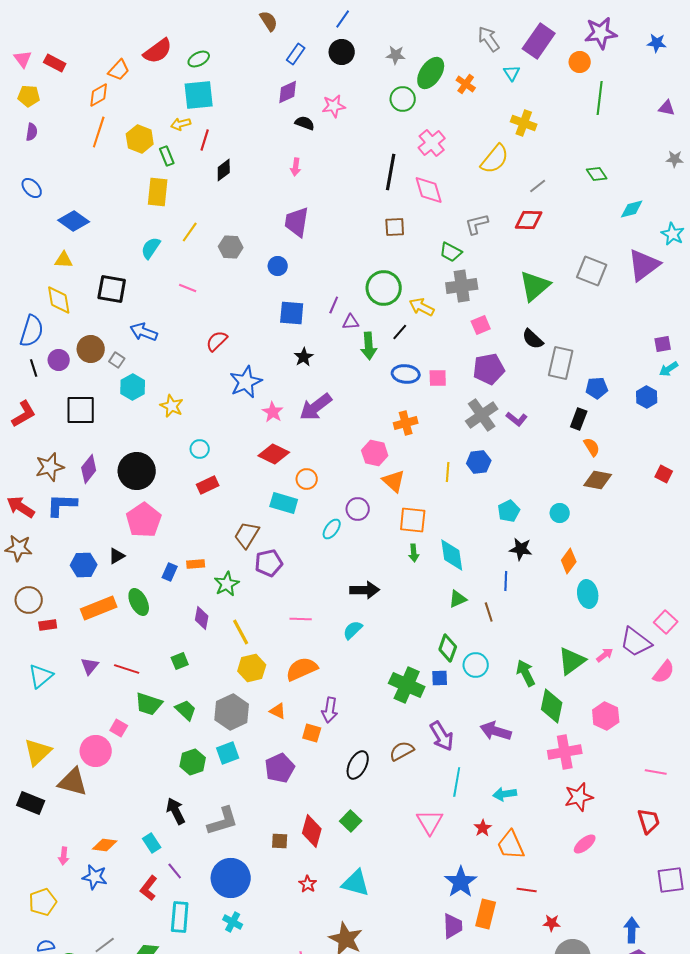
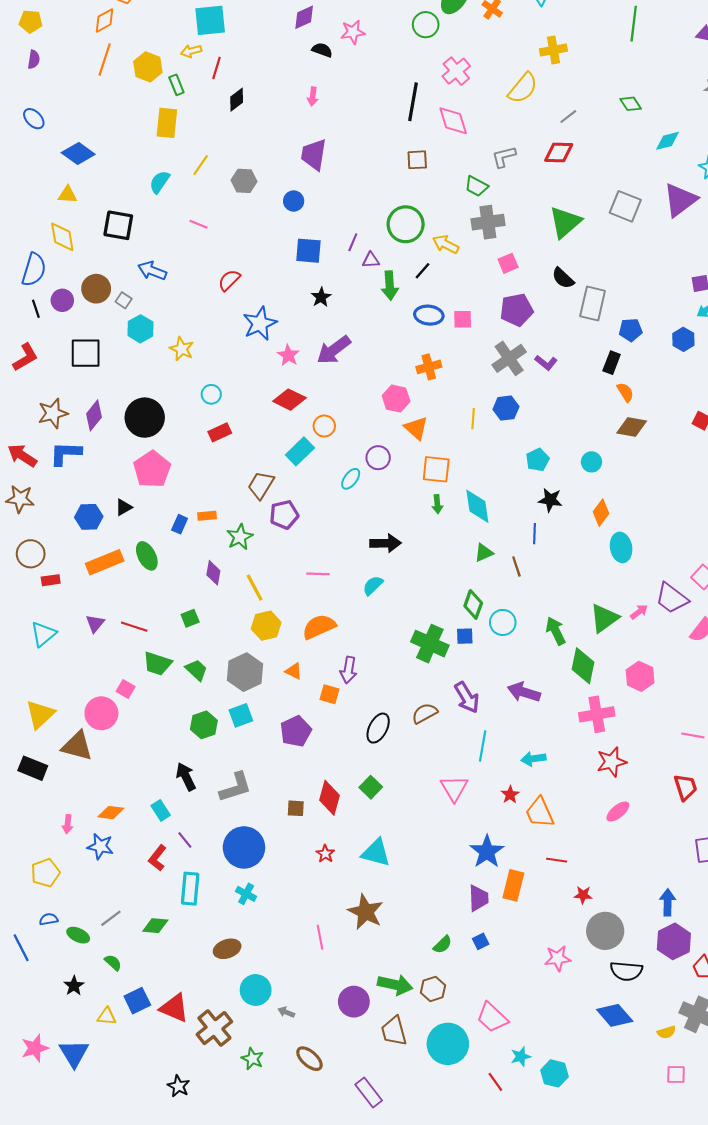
yellow cross: (524, 123) -> (553, 50), turned -30
cyan rectangle: (284, 503) -> (300, 451), turned -60

